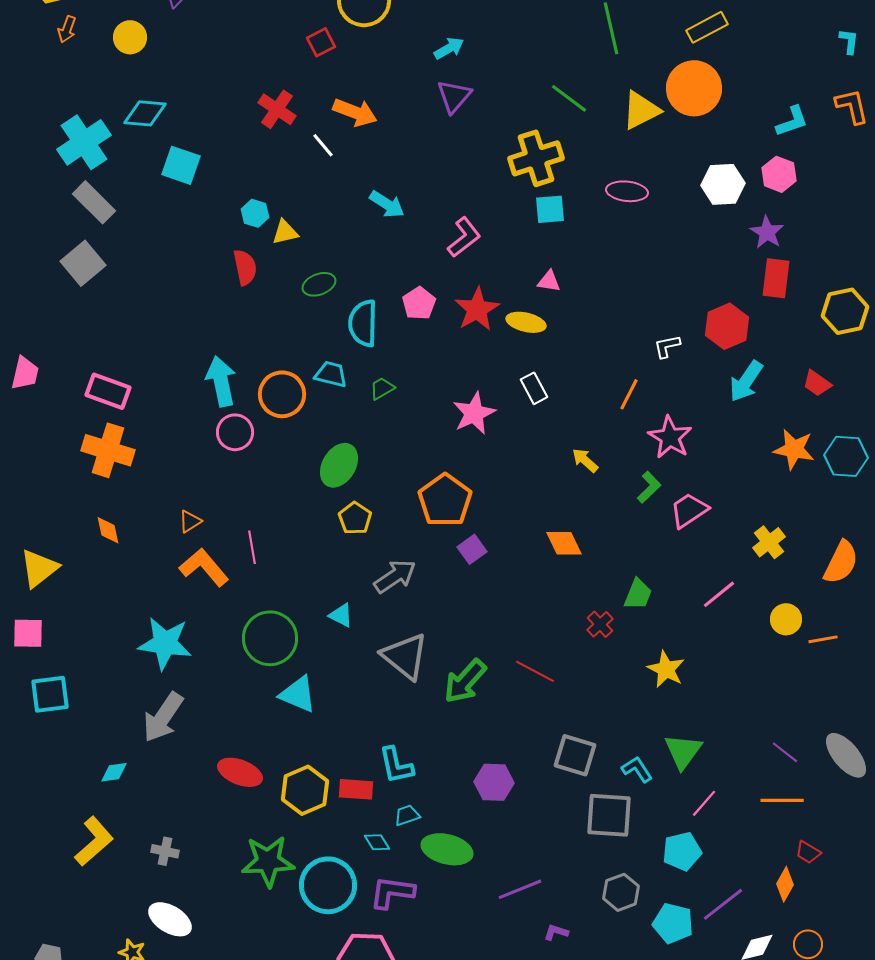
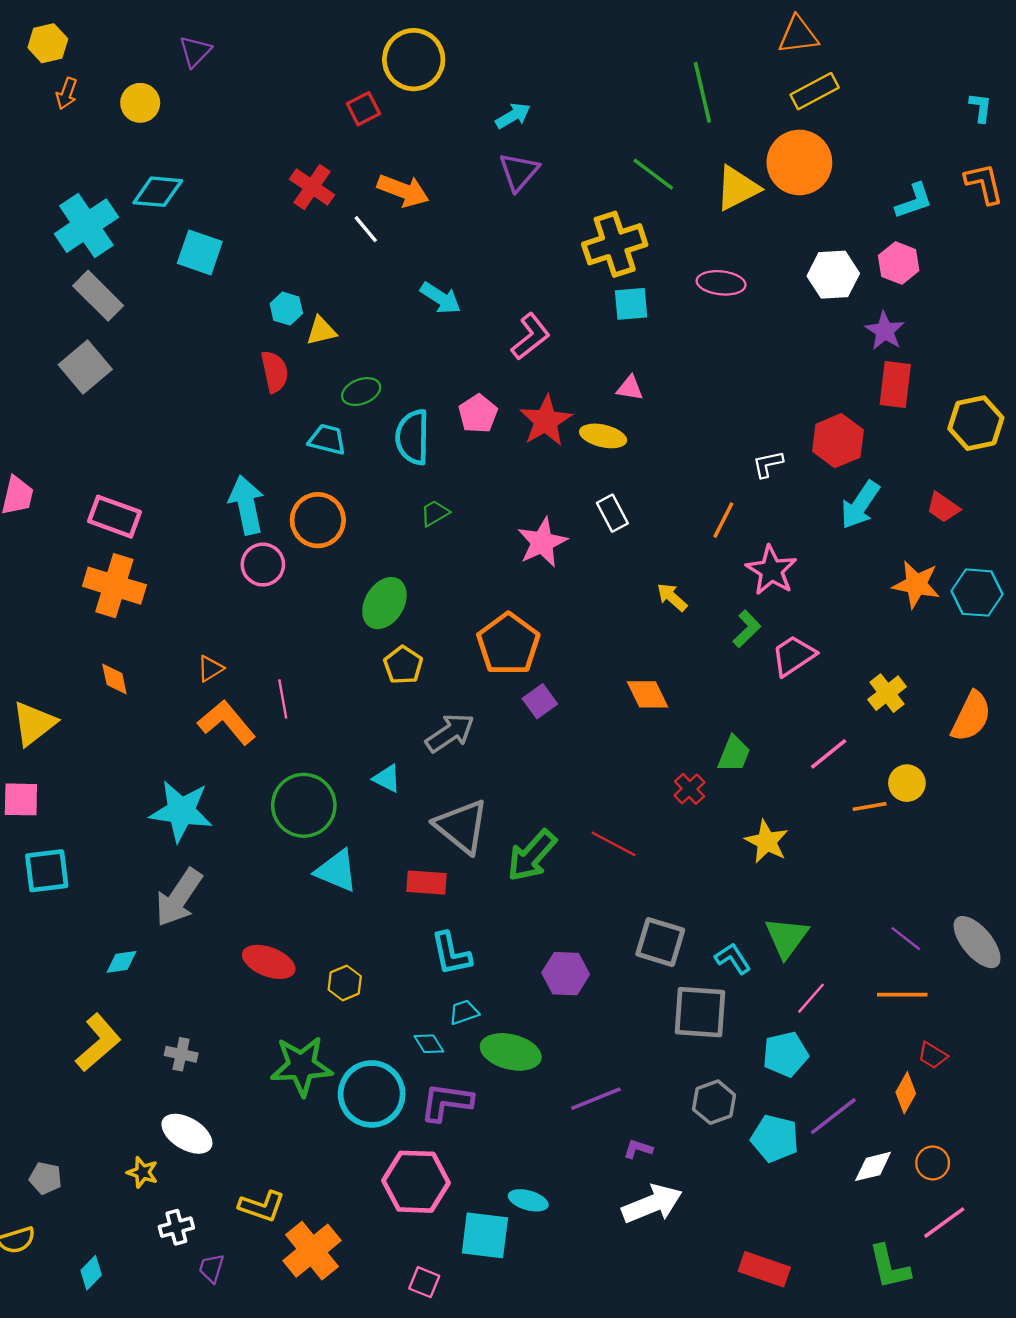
cyan trapezoid: (331, 374) -> (327, 439), moved
orange line: (823, 639) -> (870, 806), moved
red rectangle: (356, 789) -> (427, 882), moved
yellow hexagon: (305, 790) -> (345, 983), size x0.6

